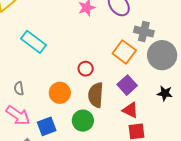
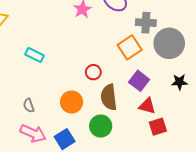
cyan rectangle: (33, 42) -> (35, 55), size x0.7
orange square: (124, 52) -> (130, 47), turned 30

